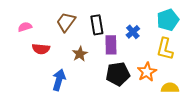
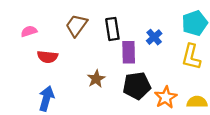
brown star: (80, 54) -> (96, 79), moved
orange star: (147, 72) -> (166, 97), moved
blue arrow: (59, 80) -> (46, 98), moved

